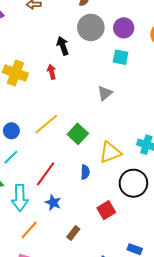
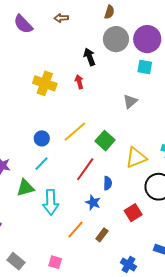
purple circle: (124, 28) -> (147, 39), size x1.4
blue semicircle: (85, 172) -> (108, 183), moved
red line: (46, 174) -> (85, 169), moved
blue star: (53, 203) -> (93, 202), moved
orange line: (29, 230) -> (75, 229), moved

